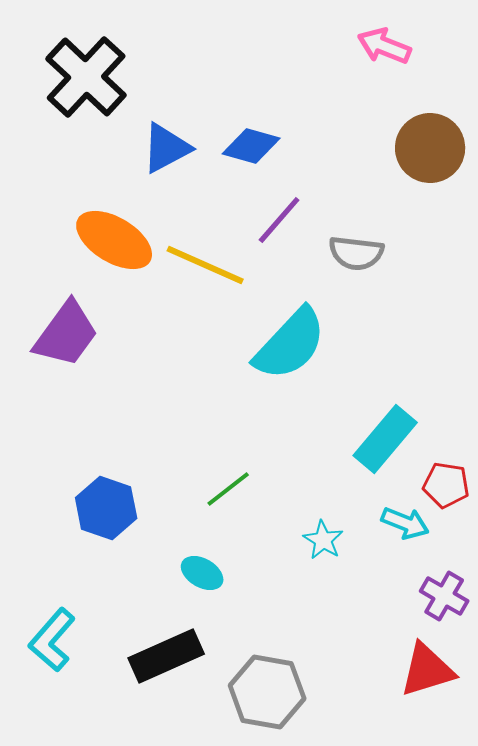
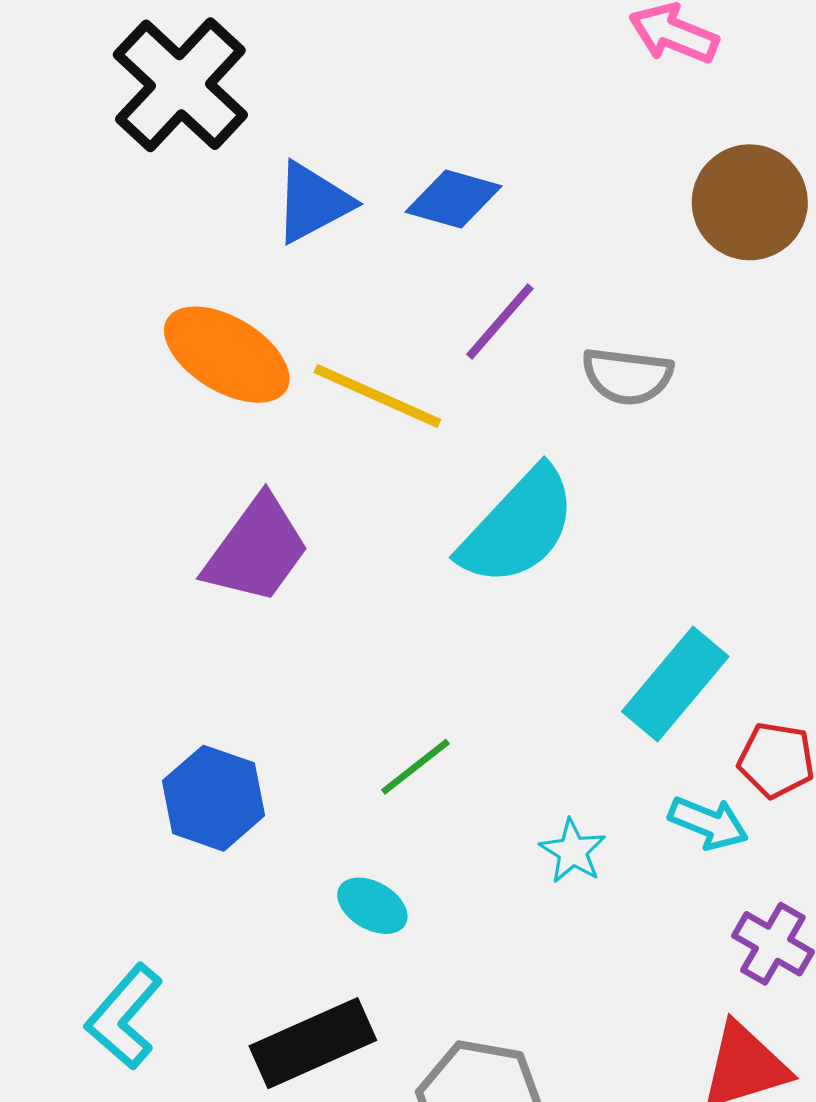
purple trapezoid: (66, 334) -> (257, 550), moved

